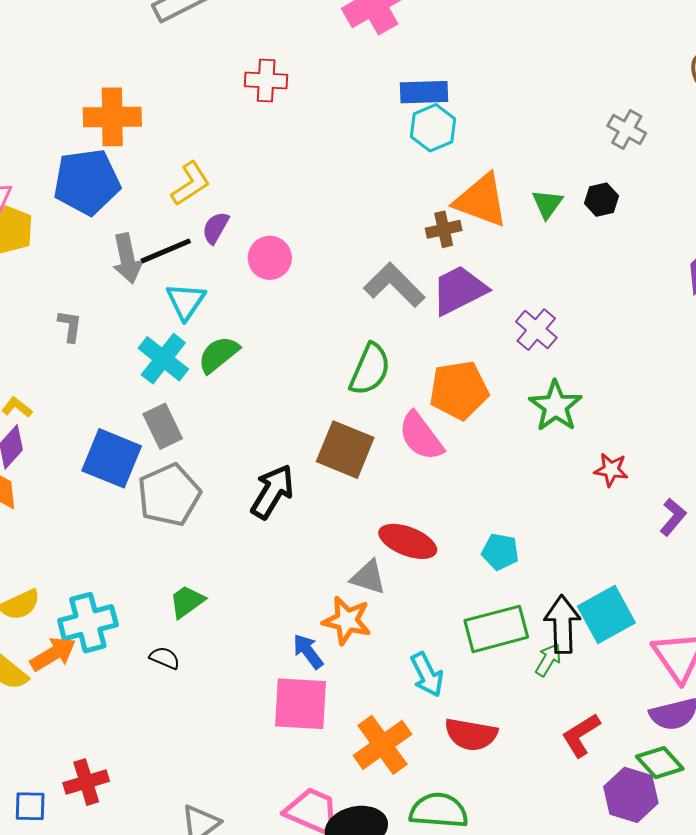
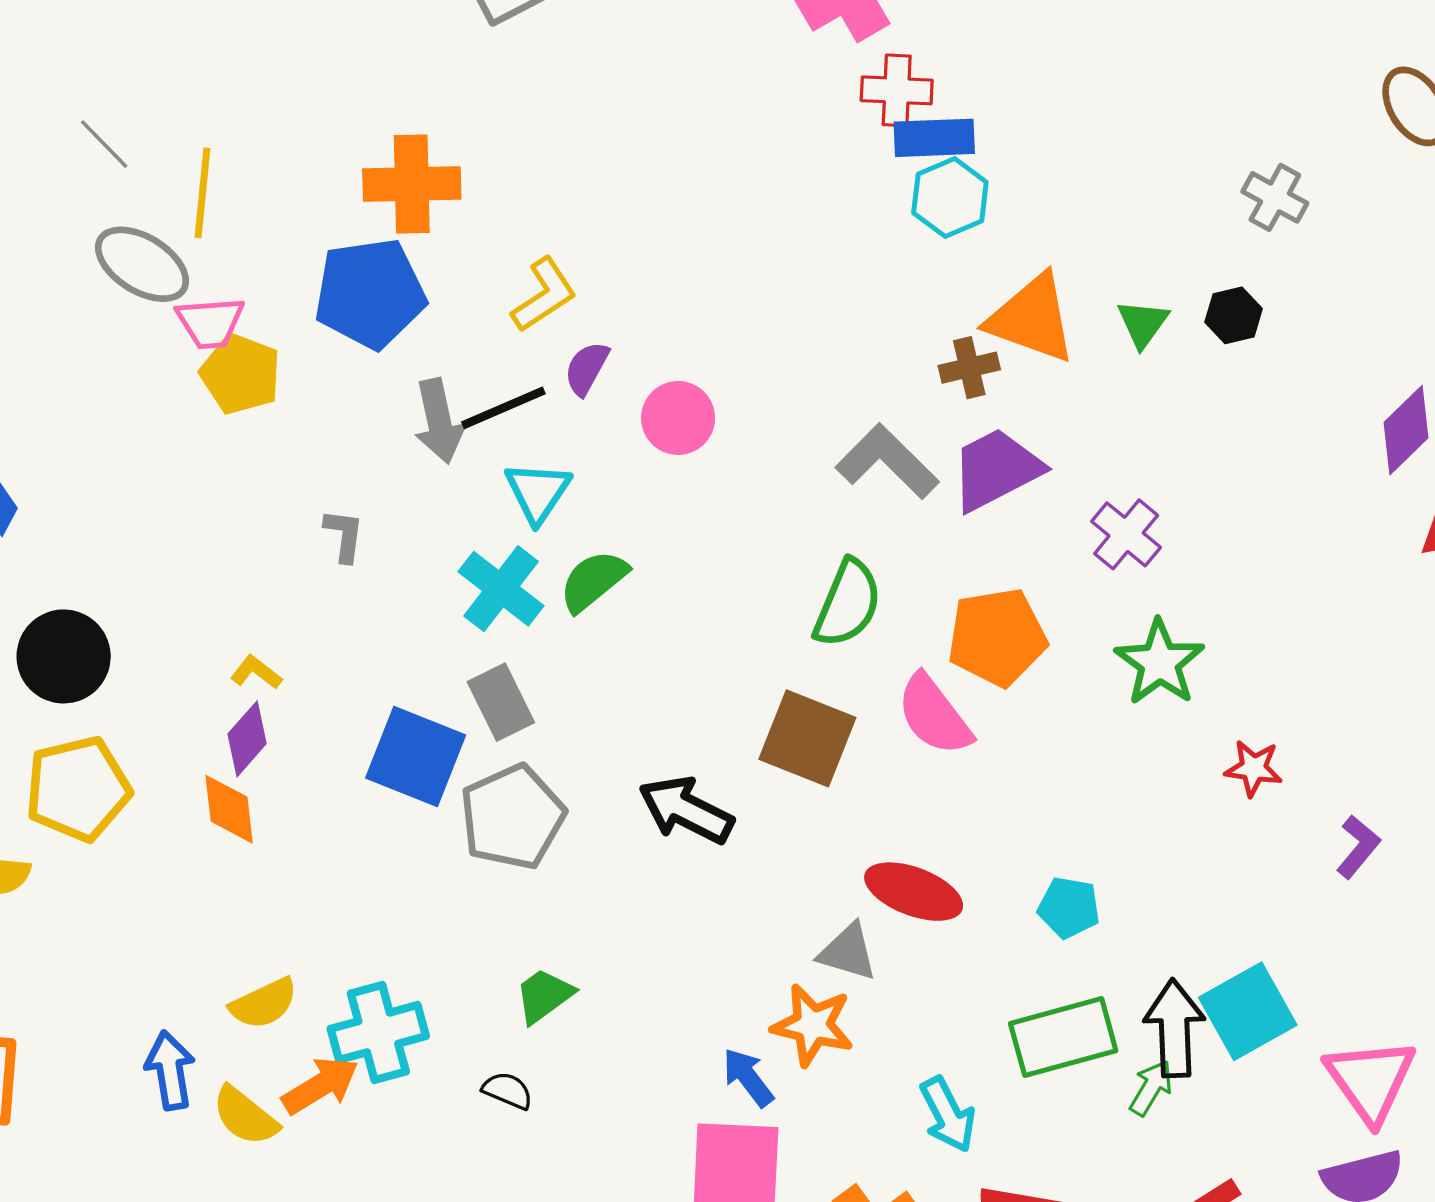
red cross: (266, 80) -> (897, 90), moved
black arrow: (272, 492) -> (686, 810), turned -94

